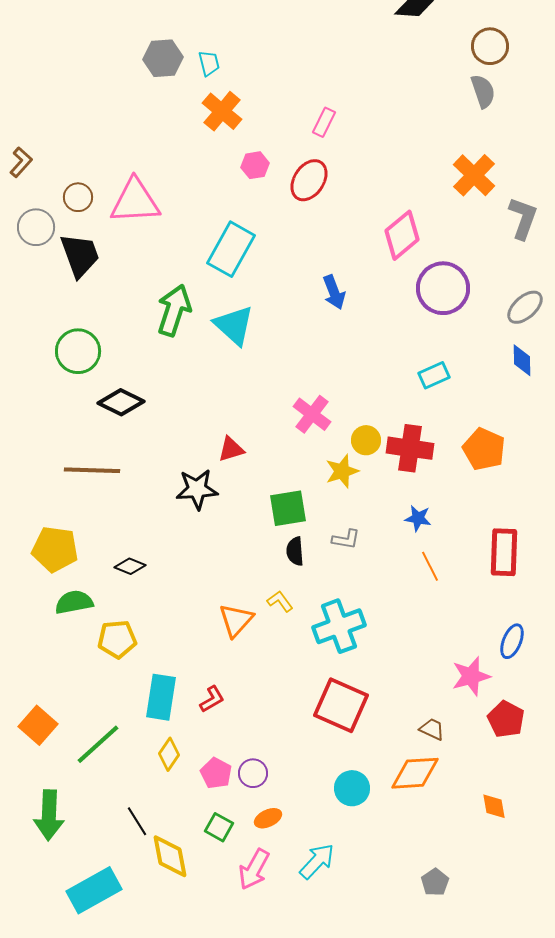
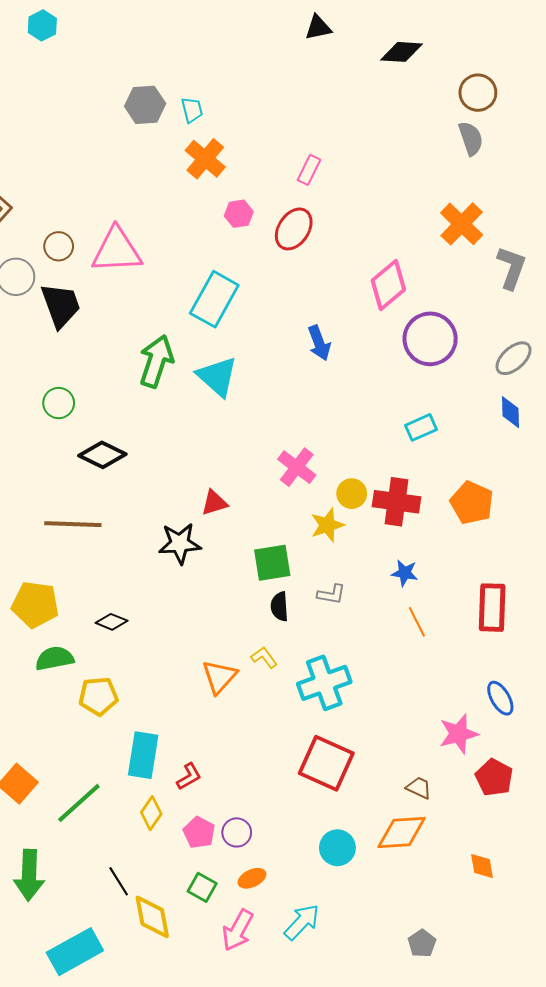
green circle: (78, 351) -> (59, 403), size x0.7
blue ellipse: (512, 641) -> (500, 698), turned -52
red L-shape: (212, 699) -> (189, 777), moved

